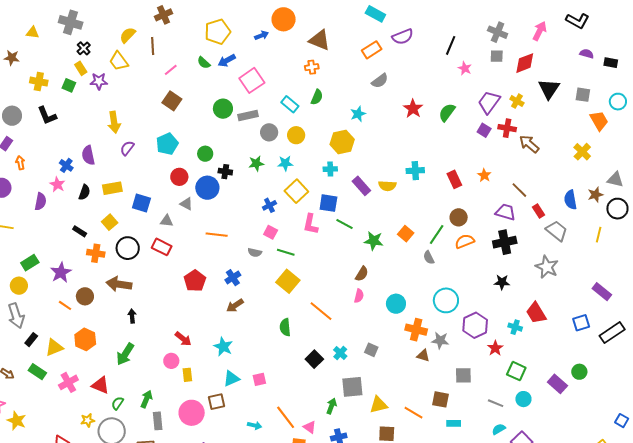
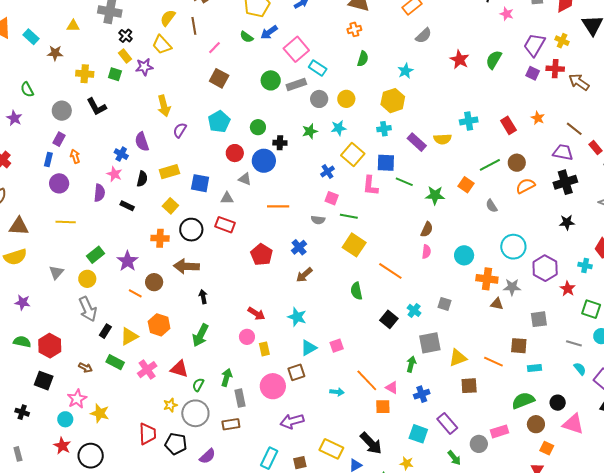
cyan rectangle: (290, 104) -> (318, 68), moved
black rectangle: (80, 231) -> (127, 206), moved
green line: (437, 234) -> (490, 165), moved, turned 35
cyan semicircle: (499, 429) -> (580, 369), turned 88

